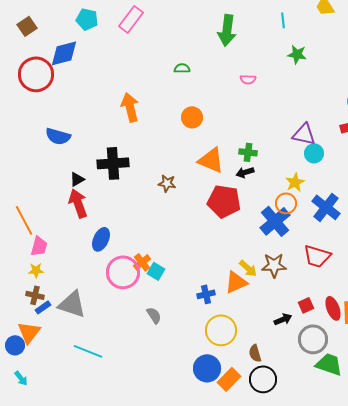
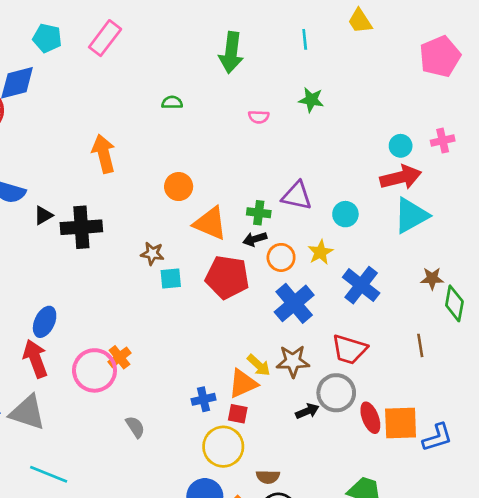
green star: (297, 54) -> (311, 100), moved
orange circle: (192, 117) -> (179, 187), moved
purple triangle: (304, 134) -> (297, 196), moved
black triangle: (77, 179) -> (43, 215), moved
red arrow: (78, 203) -> (35, 359), moved
orange circle: (286, 203) -> (281, 257), moved
blue ellipse: (101, 239) -> (45, 322), moved
cyan square: (156, 271) -> (171, 278), moved, turned -36
red square: (306, 305) -> (238, 414), moved, turned 35
black arrow: (283, 319) -> (307, 411), moved
gray circle: (313, 339) -> (336, 393), moved
brown semicircle: (255, 353) -> (268, 477), turned -72

